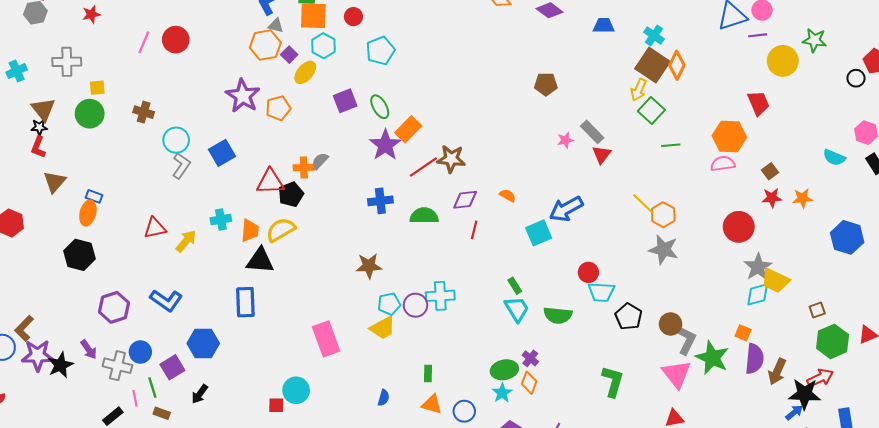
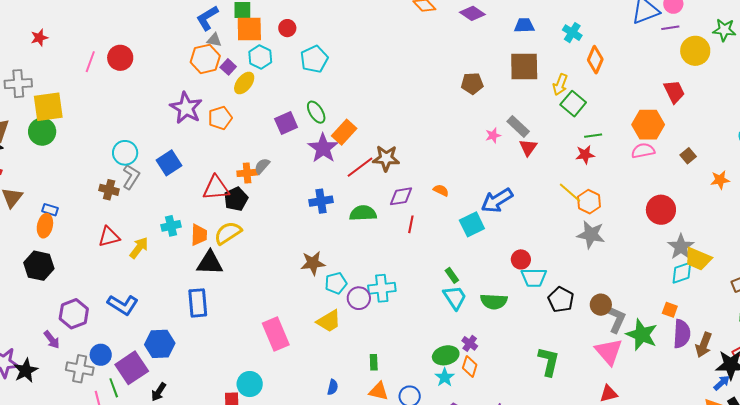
brown square: (653, 65) -> (524, 66), moved, turned -32
yellow square: (97, 88) -> (48, 107), size x2.0
purple square: (345, 101) -> (286, 123), moved
brown cross: (144, 112) -> (109, 190), moved
red star: (772, 198) -> (585, 155), moved
cyan pentagon: (389, 304) -> (336, 283), moved
purple arrow: (89, 349) -> (52, 340), moved
purple square: (172, 367) -> (132, 368), size x1.4

